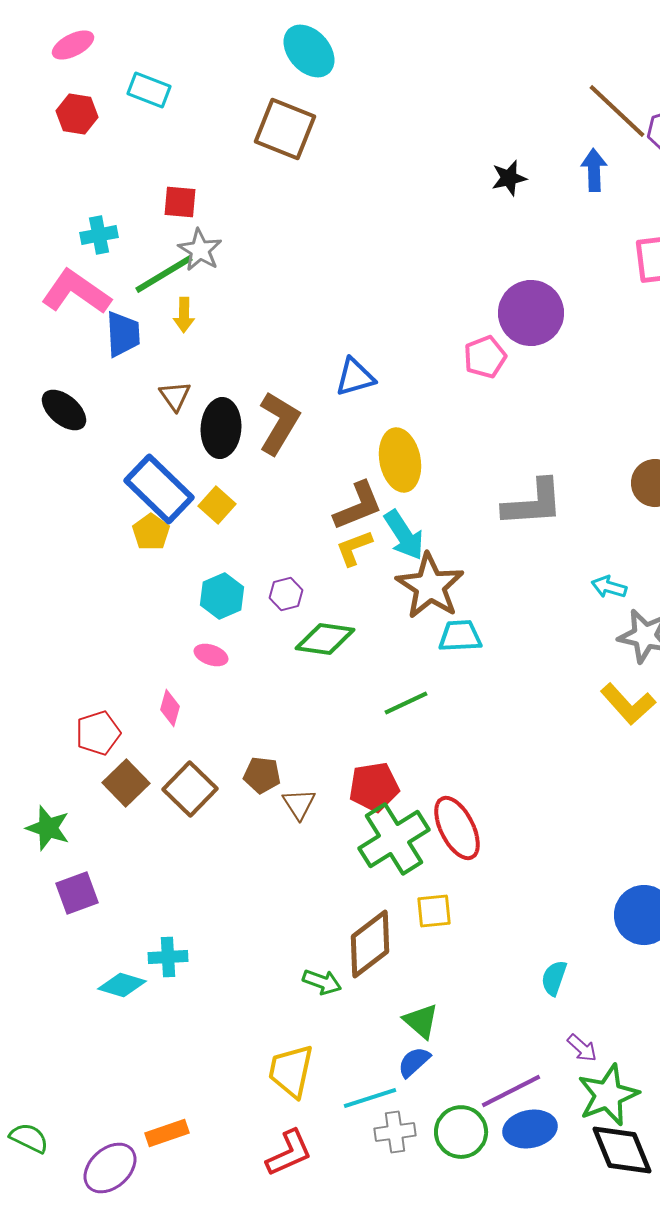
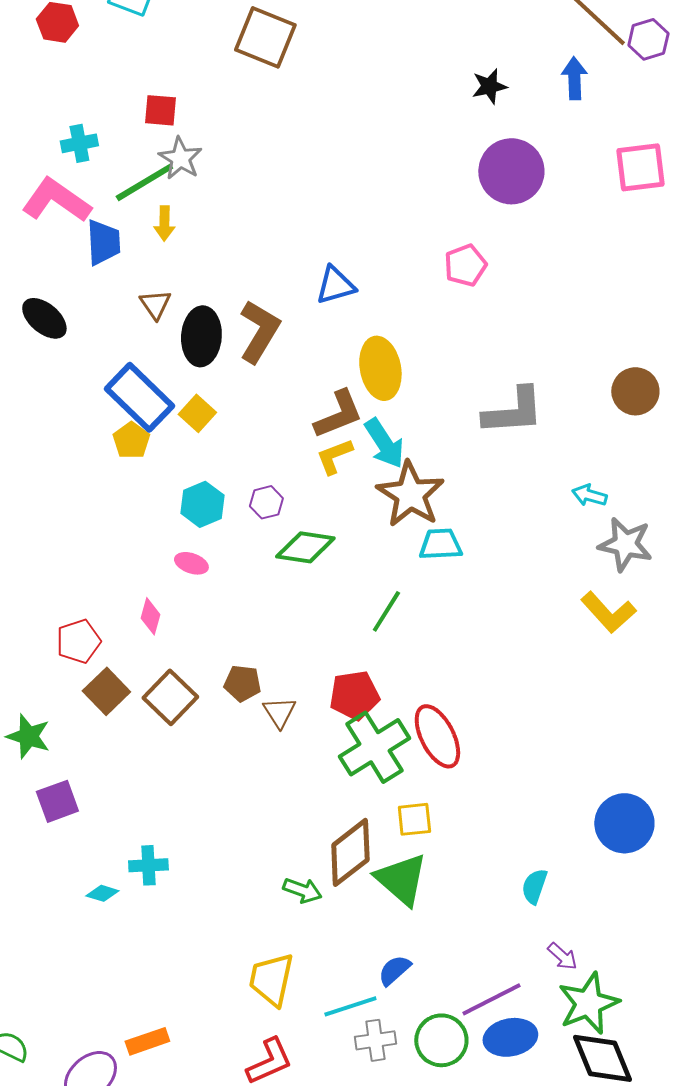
purple circle: (531, 313) -> (511, 171), moved
green line: (406, 703) -> (386, 611), turned -33
cyan diamond: (122, 985) -> (102, 893), size x0.7
green triangle: (421, 1021) -> (401, 879), moved, size x1.5

